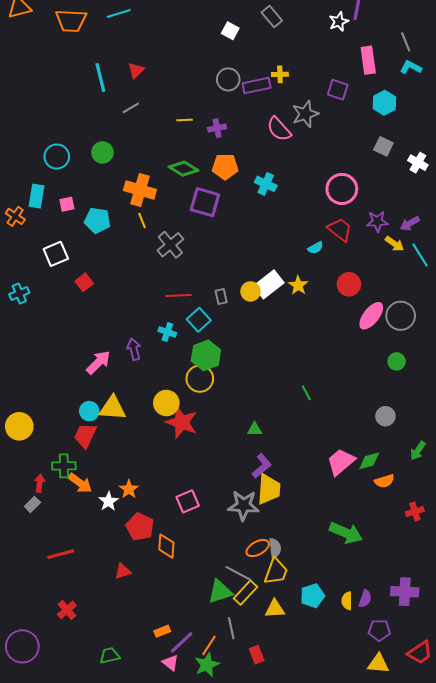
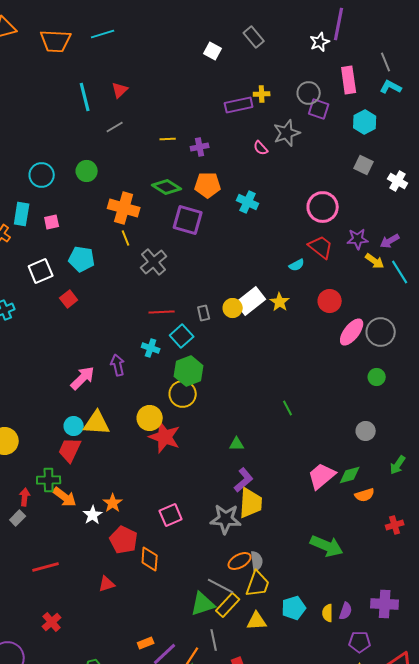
gray circle: (228, 79) -> (309, 93), moved
pink semicircle: (279, 129) -> (261, 148), size x0.6
cyan pentagon: (97, 220) -> (82, 259), moved

